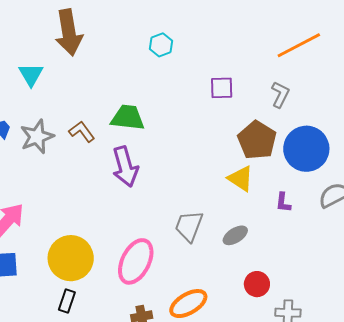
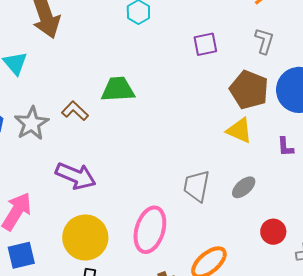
purple arrow: (125, 167) -> (76, 176), moved, turned -42

